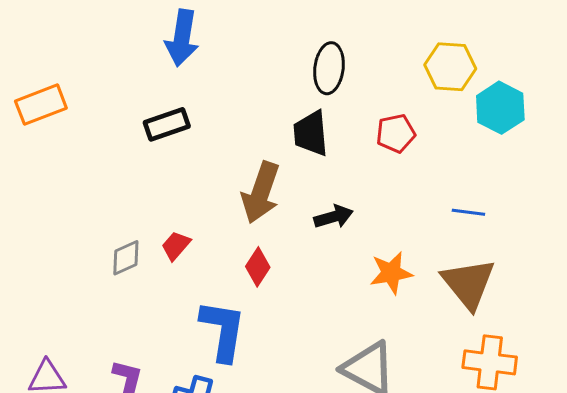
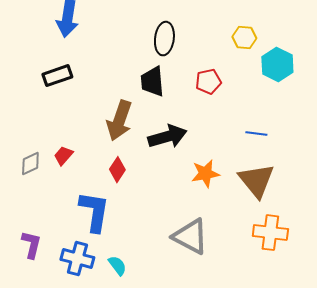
yellow hexagon: (450, 67) -> (244, 38), size x0.7
black arrow: (334, 217) -> (167, 137), size x1.5

